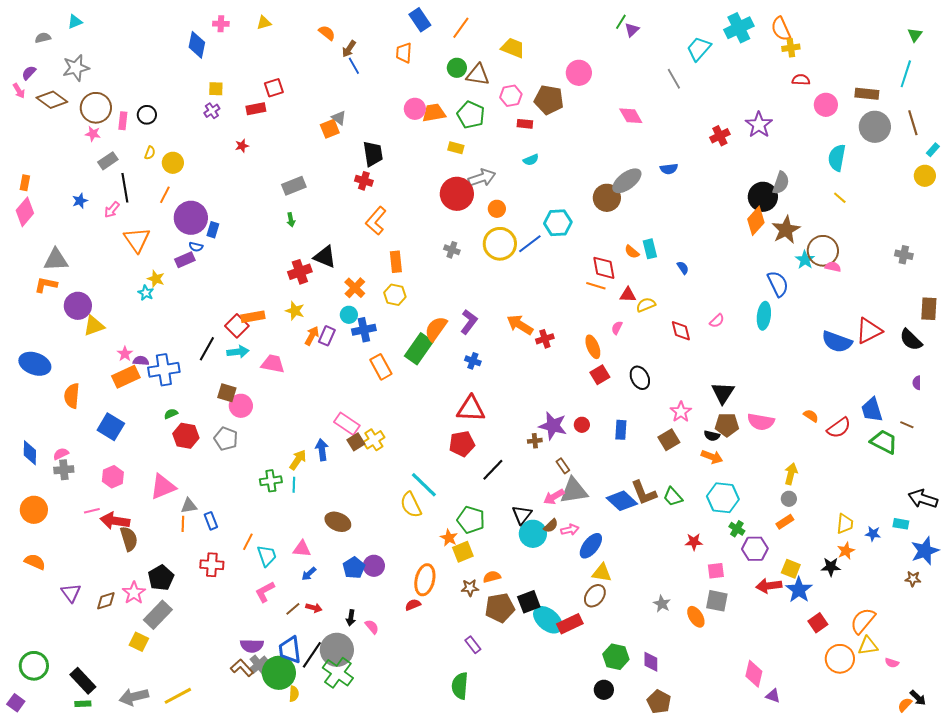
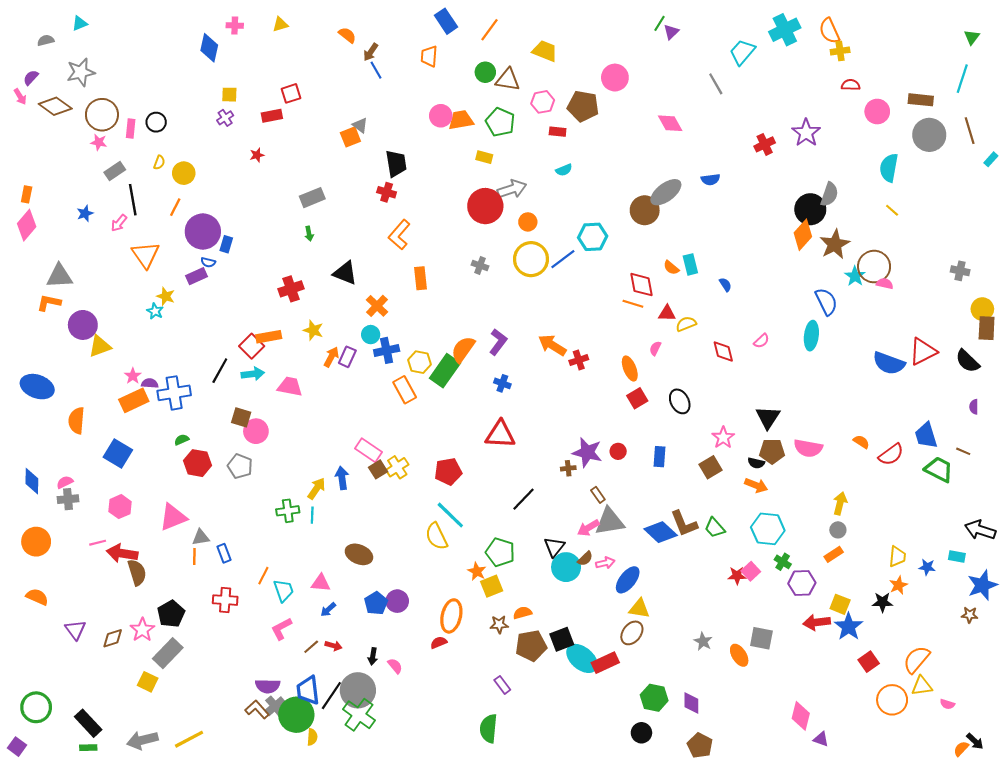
yellow circle: (925, 176) -> (982, 309), moved
red cross: (300, 272) -> (291, 289), moved
yellow hexagon: (395, 295) -> (419, 362), moved
red pentagon: (462, 444) -> (448, 472), moved
pink square: (716, 571) -> (751, 571), moved, turned -36

